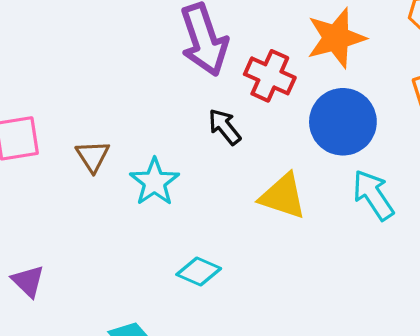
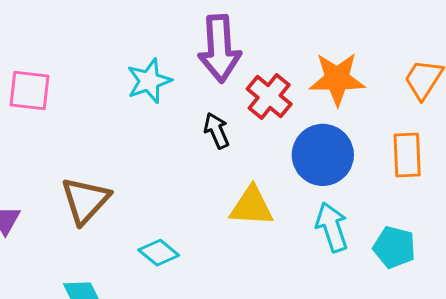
brown triangle: (93, 156) -> (85, 200), moved, size x1.6
cyan star: (155, 182) -> (149, 81), moved
yellow triangle: (283, 196) -> (252, 206), turned -30

